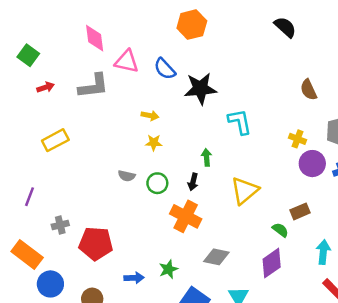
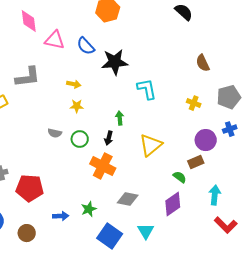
gray L-shape: (93, 86) -> (28, 77), moved
purple circle: (312, 164) -> (206, 140), moved

